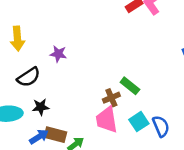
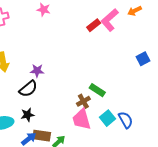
black semicircle: (29, 77) -> (28, 89), moved

